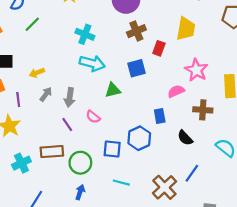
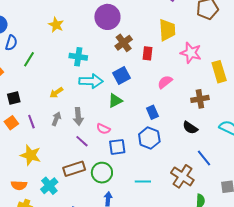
blue square: (137, 68) -> (122, 75), moved
pink star: (196, 70) -> (191, 53), moved
yellow arrow: (37, 73) -> (56, 93), moved
pink semicircle: (176, 91) -> (165, 82), moved
purple line: (18, 100) -> (31, 122), moved
blue rectangle: (160, 116) -> (152, 112), moved
blue square: (112, 149) -> (117, 147), moved
blue line: (192, 173) -> (204, 158), turned -60

